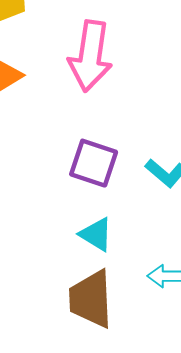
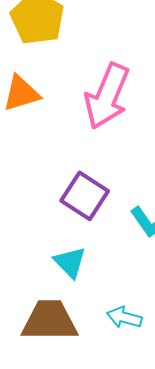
brown trapezoid: (91, 299) -> (50, 321), turned 78

